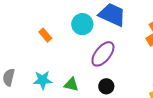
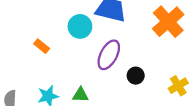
black circle: (106, 86) -> (136, 76), moved

